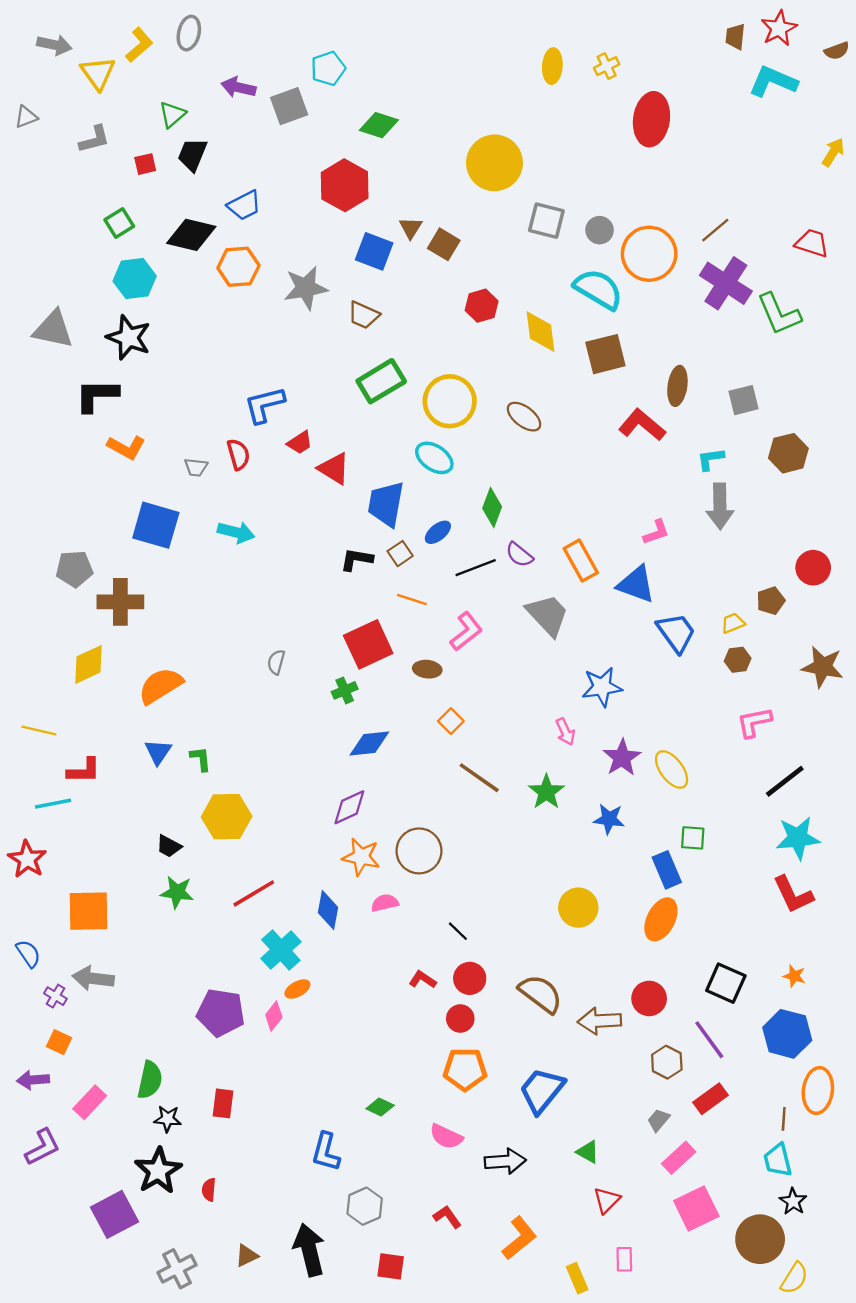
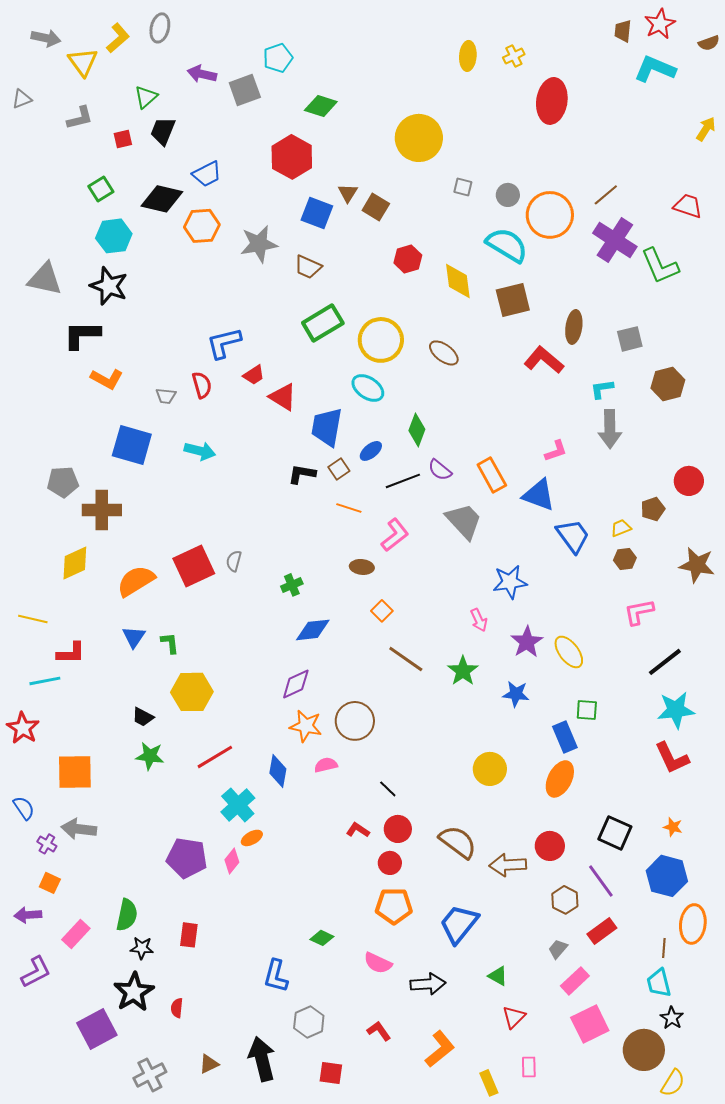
gray square: (546, 221) -> (463, 187), size x0.6
red square: (368, 644) -> (194, 566), moved

